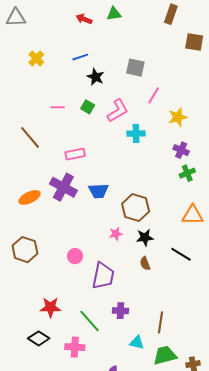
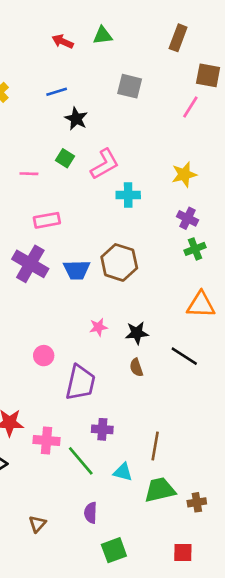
gray square: (135, 68) -> (130, 86), moved
pink line: (154, 95) -> (190, 107), moved
pink line: (58, 107) -> (29, 174), moved
brown hexagon: (136, 208) -> (119, 262), moved
green line: (90, 321) -> (81, 461), moved
pink cross: (75, 347) -> (46, 440), moved

